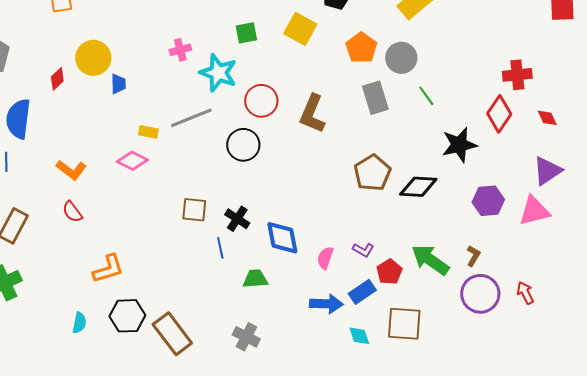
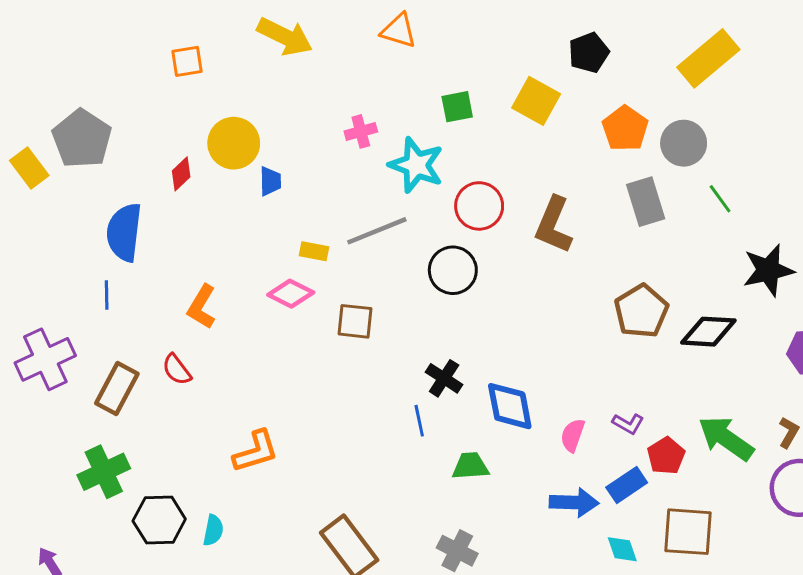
orange L-shape: (71, 170) -> (202, 307), turned 84
brown square: (194, 210) -> (355, 321), moved
red semicircle: (72, 212) -> (177, 370), moved
black hexagon: (127, 316) -> (159, 520), moved

